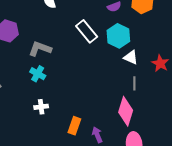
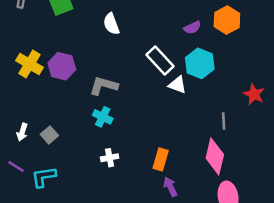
white triangle: (131, 57) -> (177, 85), moved
orange rectangle: (74, 126) -> (161, 159), moved
purple arrow: (97, 135) -> (170, 187), moved

